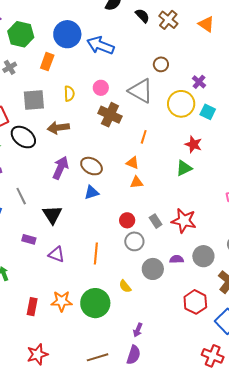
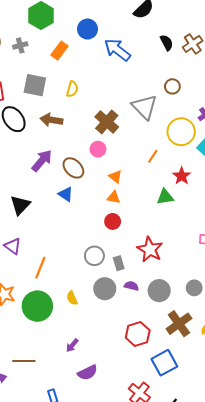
black semicircle: (142, 16) -> (167, 43), moved
blue circle: (67, 34) -> (87, 29), size x0.7
pink circle: (101, 88) -> (98, 149), moved
orange line: (144, 137) -> (153, 156), moved
blue triangle: (91, 192) -> (66, 194), turned 35
red circle: (127, 220) -> (113, 221), moved
gray rectangle: (156, 221) -> (119, 263), moved
orange line: (96, 253) -> (40, 268), moved
purple semicircle: (134, 355) -> (87, 373), moved, turned 30

